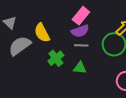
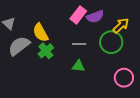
purple semicircle: (80, 31) -> (95, 17), moved
green cross: (56, 58) -> (46, 51), moved

